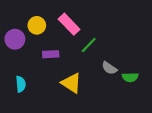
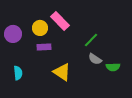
yellow circle: (37, 25) -> (40, 28), moved
green line: (89, 45) -> (91, 40), moved

